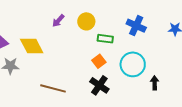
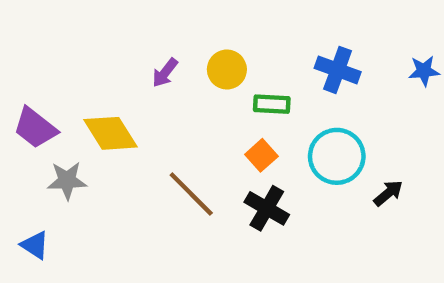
black arrow: (155, 83) -> (388, 193), turned 56
brown line: (53, 88) -> (191, 194), moved, turned 35

